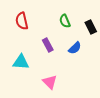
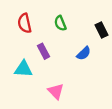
green semicircle: (65, 21) -> (60, 23), moved
purple rectangle: (48, 45) -> (44, 51), moved

